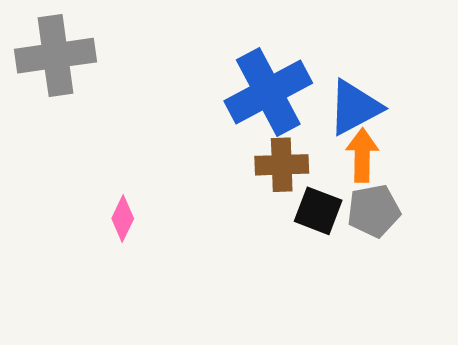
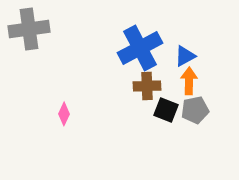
blue triangle: (355, 107) -> (185, 56), size x0.7

